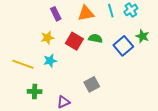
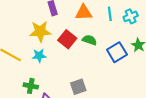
yellow star: (47, 38) -> (40, 31), size x1.5
green cross: (35, 91) -> (31, 86), moved

